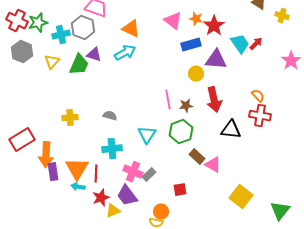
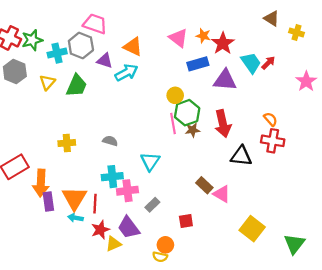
purple triangle: (94, 55) -> (105, 61), moved
yellow circle: (196, 74) -> (175, 95), moved
green hexagon: (181, 132) -> (187, 113), moved
pink cross: (133, 172) -> (127, 191), moved, turned -30

